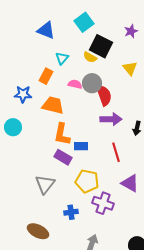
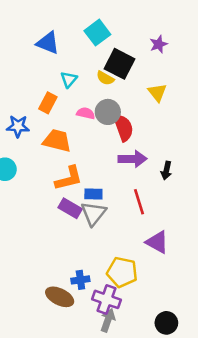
orange L-shape: (62, 134) -> (69, 178), turned -115
yellow pentagon: (87, 181) -> (122, 272), moved
gray triangle: (45, 184) -> (93, 214), moved
purple cross: (103, 203) -> (106, 299), moved
brown ellipse: (38, 231) -> (60, 297), moved

